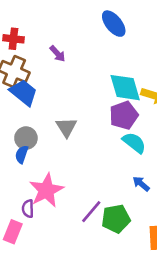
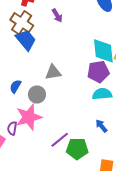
gray triangle: (66, 127) -> (53, 72), turned 42
gray circle: (26, 138) -> (37, 94), moved
cyan semicircle: (134, 143) -> (102, 94), turned -54

